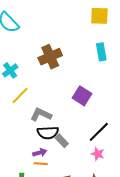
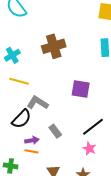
yellow line: (20, 95) -> (19, 81), turned 54
purple square: (82, 96) -> (81, 89), turned -30
black semicircle: (48, 133) -> (21, 119), moved, turned -50

